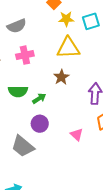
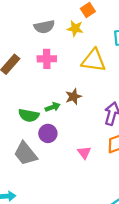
yellow star: (66, 19) -> (75, 28), moved
brown star: (61, 77) -> (73, 97), moved
green semicircle: (18, 91) -> (29, 115), moved

